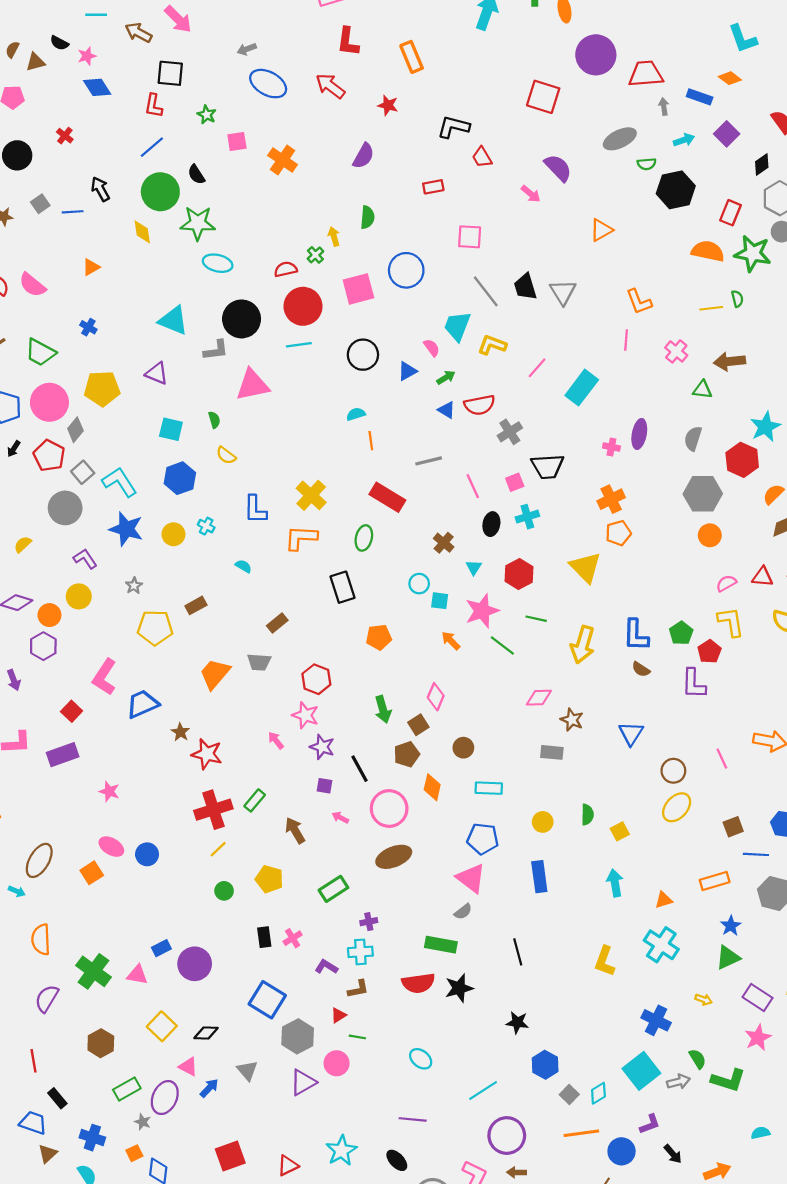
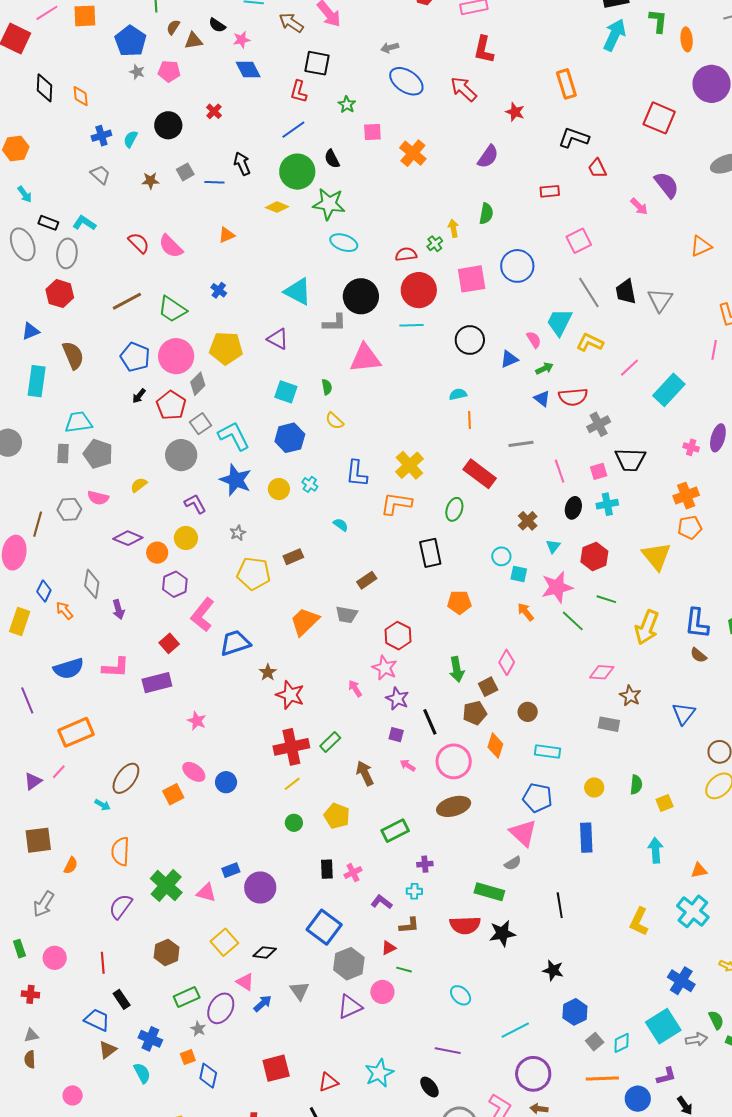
orange rectangle: (412, 57) -> (566, 84), moved
yellow diamond: (142, 232) -> (277, 207), turned -65
pink square: (470, 237) -> (579, 241), turned -35
purple hexagon: (43, 646) -> (175, 584), moved
cyan cross: (360, 952) -> (414, 891), size x0.7

